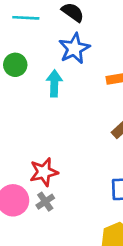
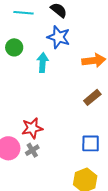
blue star: (74, 48) -> (59, 37), turned -30

